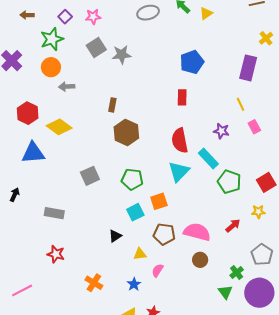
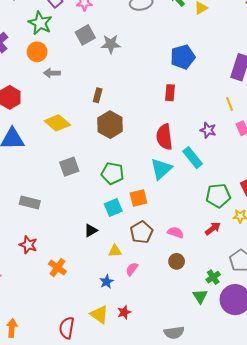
green star: (52, 39) -> (40, 23), turned -30
yellow diamond: (59, 127) -> (57, 123), moved
green pentagon: (229, 182) -> (218, 196), moved, turned -30
pink semicircle: (197, 232) -> (175, 232), size x0.6
brown pentagon: (164, 234) -> (141, 232), turned 30
orange cross: (94, 283) -> (57, 268), moved

